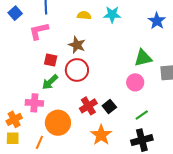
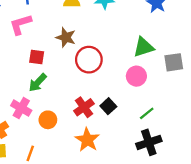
red circle: (77, 70) -> (89, 60), moved
pink cross: (34, 103) -> (21, 108), turned 30
orange circle: (58, 123) -> (48, 120), moved, size x0.6
orange star: (101, 135) -> (87, 140), moved

